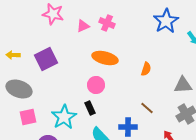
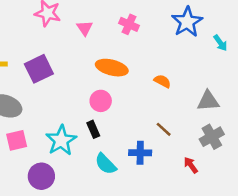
pink cross: (107, 23) -> (129, 24), moved
pink triangle: (83, 26) -> (85, 28), turned -40
orange semicircle: (146, 69) -> (162, 81), turned -80

